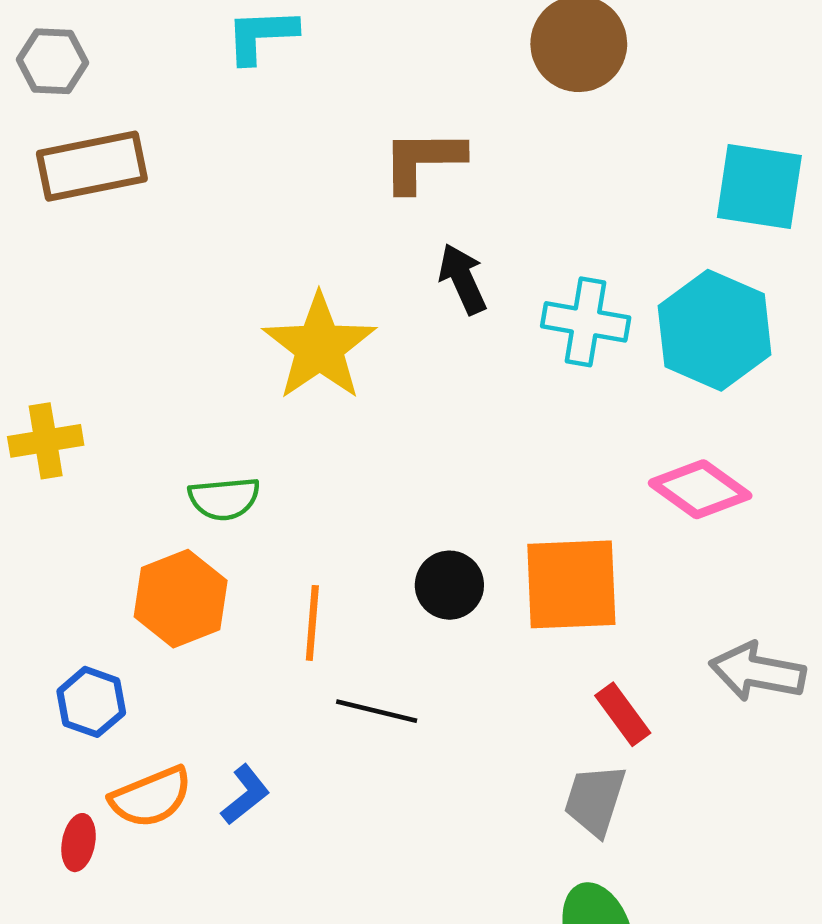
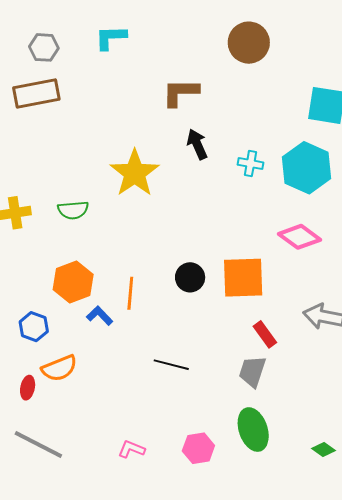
gray hexagon: (53, 61) -> (44, 47), moved
cyan cross: (586, 322) -> (250, 164), size x0.7
green semicircle: (224, 499) -> (73, 210), moved
black line: (377, 711) -> (171, 365), moved
blue L-shape: (245, 795) -> (100, 316), moved, turned -96

